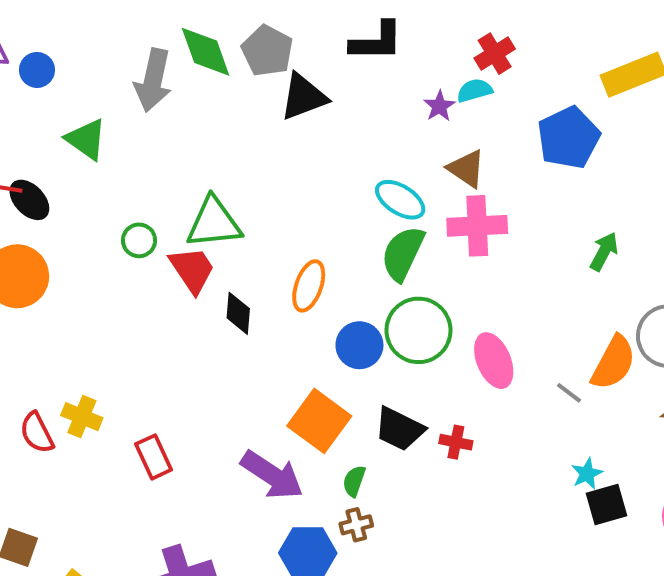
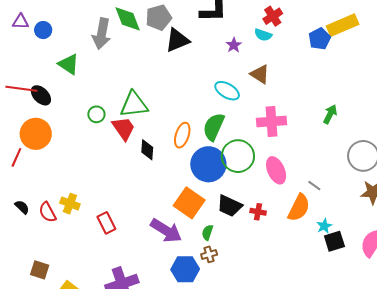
gray pentagon: (267, 51) -> (159, 18), turned 30
cyan semicircle: (475, 90) -> (263, 35), turned -144
purple star: (439, 106) -> (234, 45), moved
blue pentagon: (569, 138) -> (320, 39), moved, size x0.7
pink cross: (477, 226) -> (271, 122), moved
green semicircle: (403, 253) -> (214, 127), moved
blue circle: (359, 345) -> (208, 164), size x1.5
orange semicircle: (613, 363) -> (299, 208), moved

